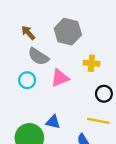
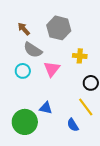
pink triangle: (60, 78) -> (52, 69), turned -30
yellow line: (98, 121) -> (86, 107), turned 42

